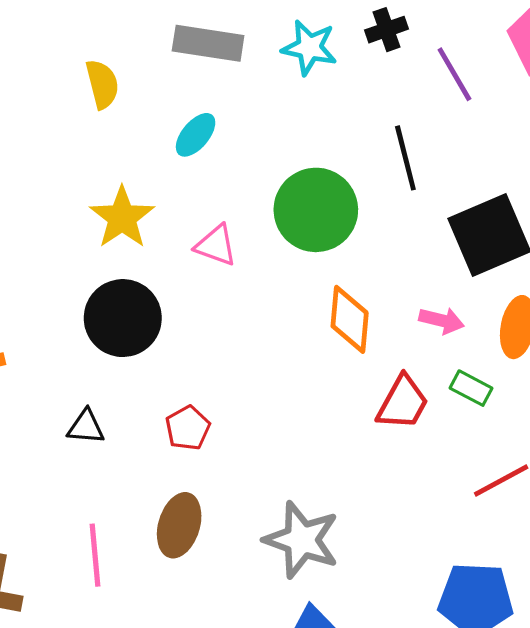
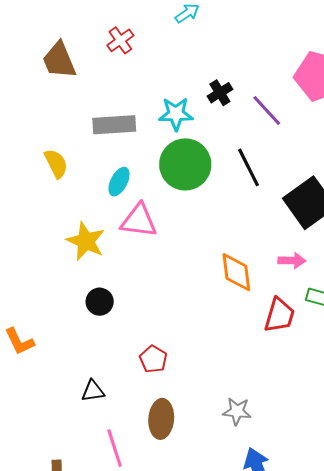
green circle: (316, 210) -> (185, 164), moved
pink triangle: (216, 245) -> (139, 221), moved, size x1.4
black circle: (123, 318) -> (100, 302), size x0.6
black triangle: (86, 427) -> (93, 391), moved
gray star: (302, 540) -> (237, 411), size x0.6

